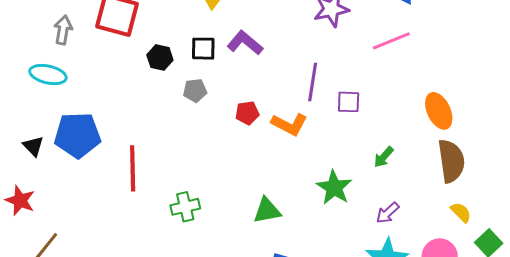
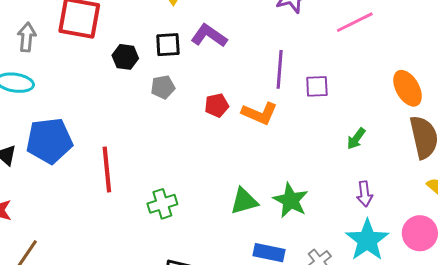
green star: (334, 188) -> (291, 200), moved
purple arrow: (388, 213) -> (365, 194), turned -50

